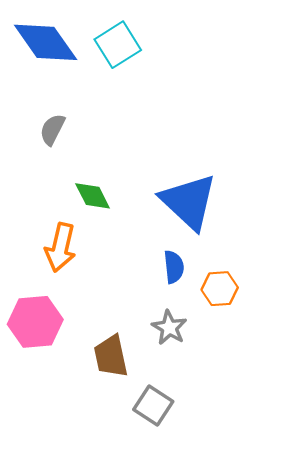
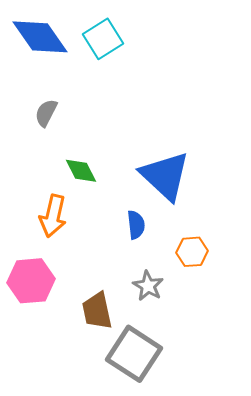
blue semicircle: (174, 267) -> (136, 225), moved
gray square: (153, 405) -> (134, 354), size x1.6

